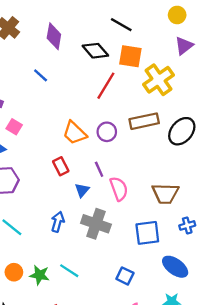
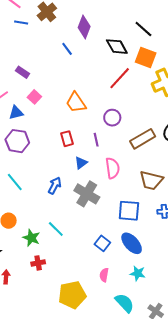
blue line: (41, 75) -> (67, 49), moved
brown rectangle: (144, 121) -> (143, 139), moved, turned -30
orange trapezoid: (75, 133) -> (76, 103), moved
purple line: (99, 169) -> (96, 140), moved
blue ellipse: (175, 267) -> (132, 243), moved
green star: (39, 275) -> (31, 238), moved

